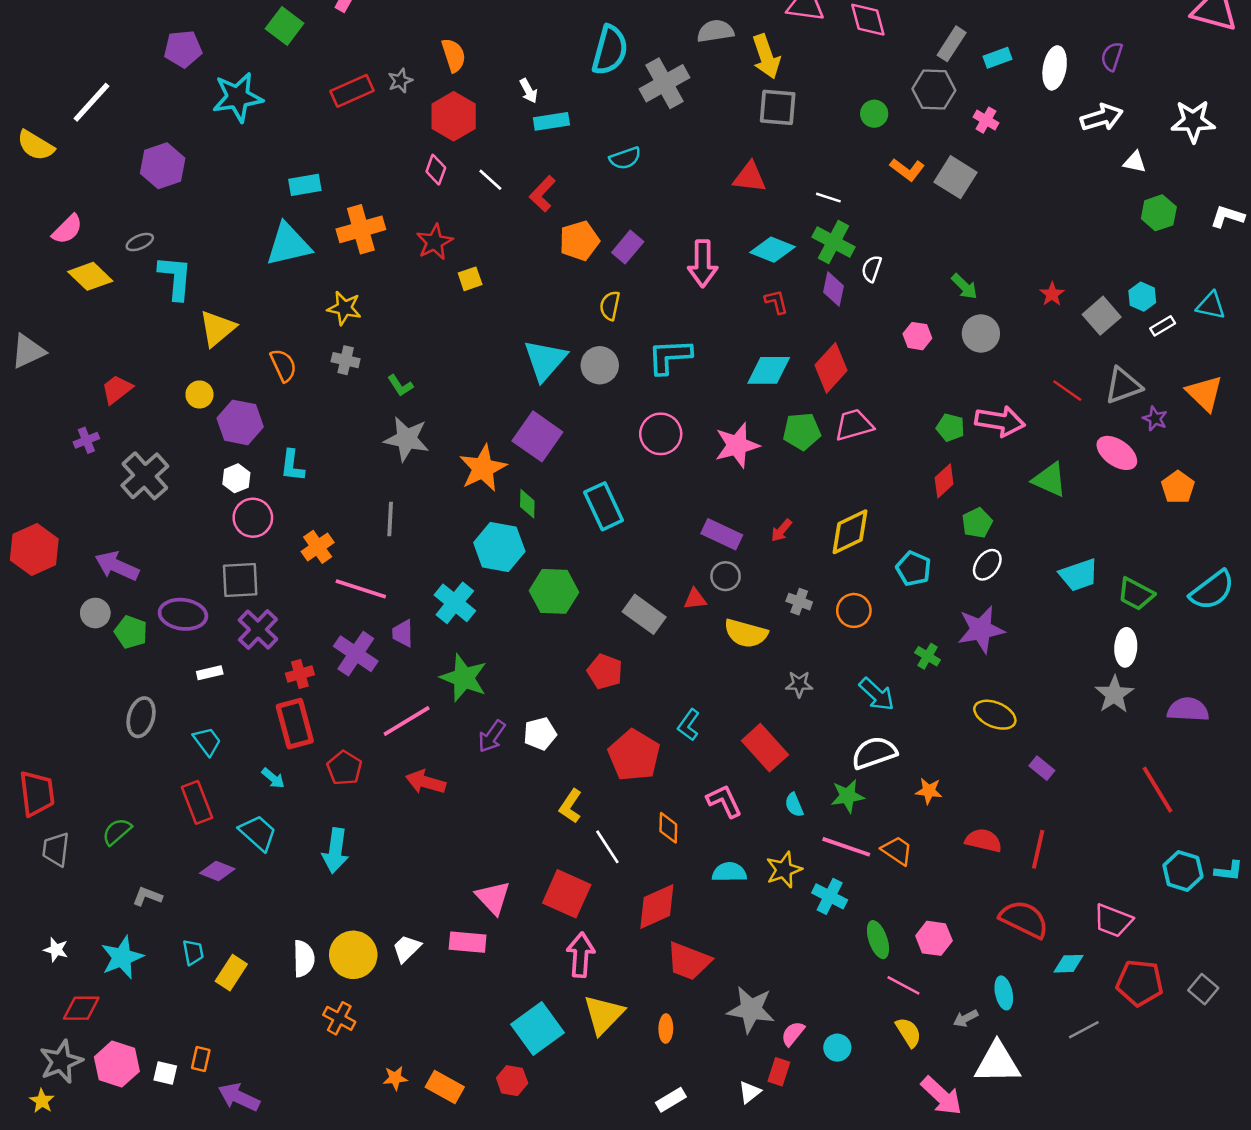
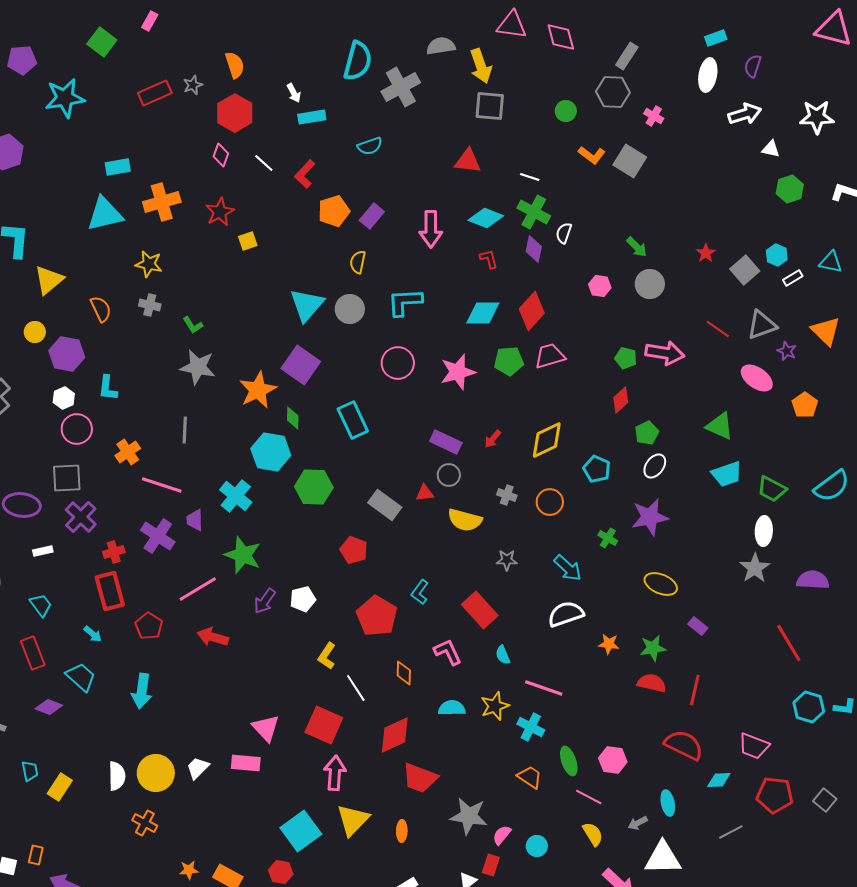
cyan rectangle: (997, 58) -> (716, 38), moved
green triangle: (1050, 480) -> (720, 426), moved
green star: (847, 796) -> (653, 648), moved
orange trapezoid: (897, 851) -> (530, 777), moved

